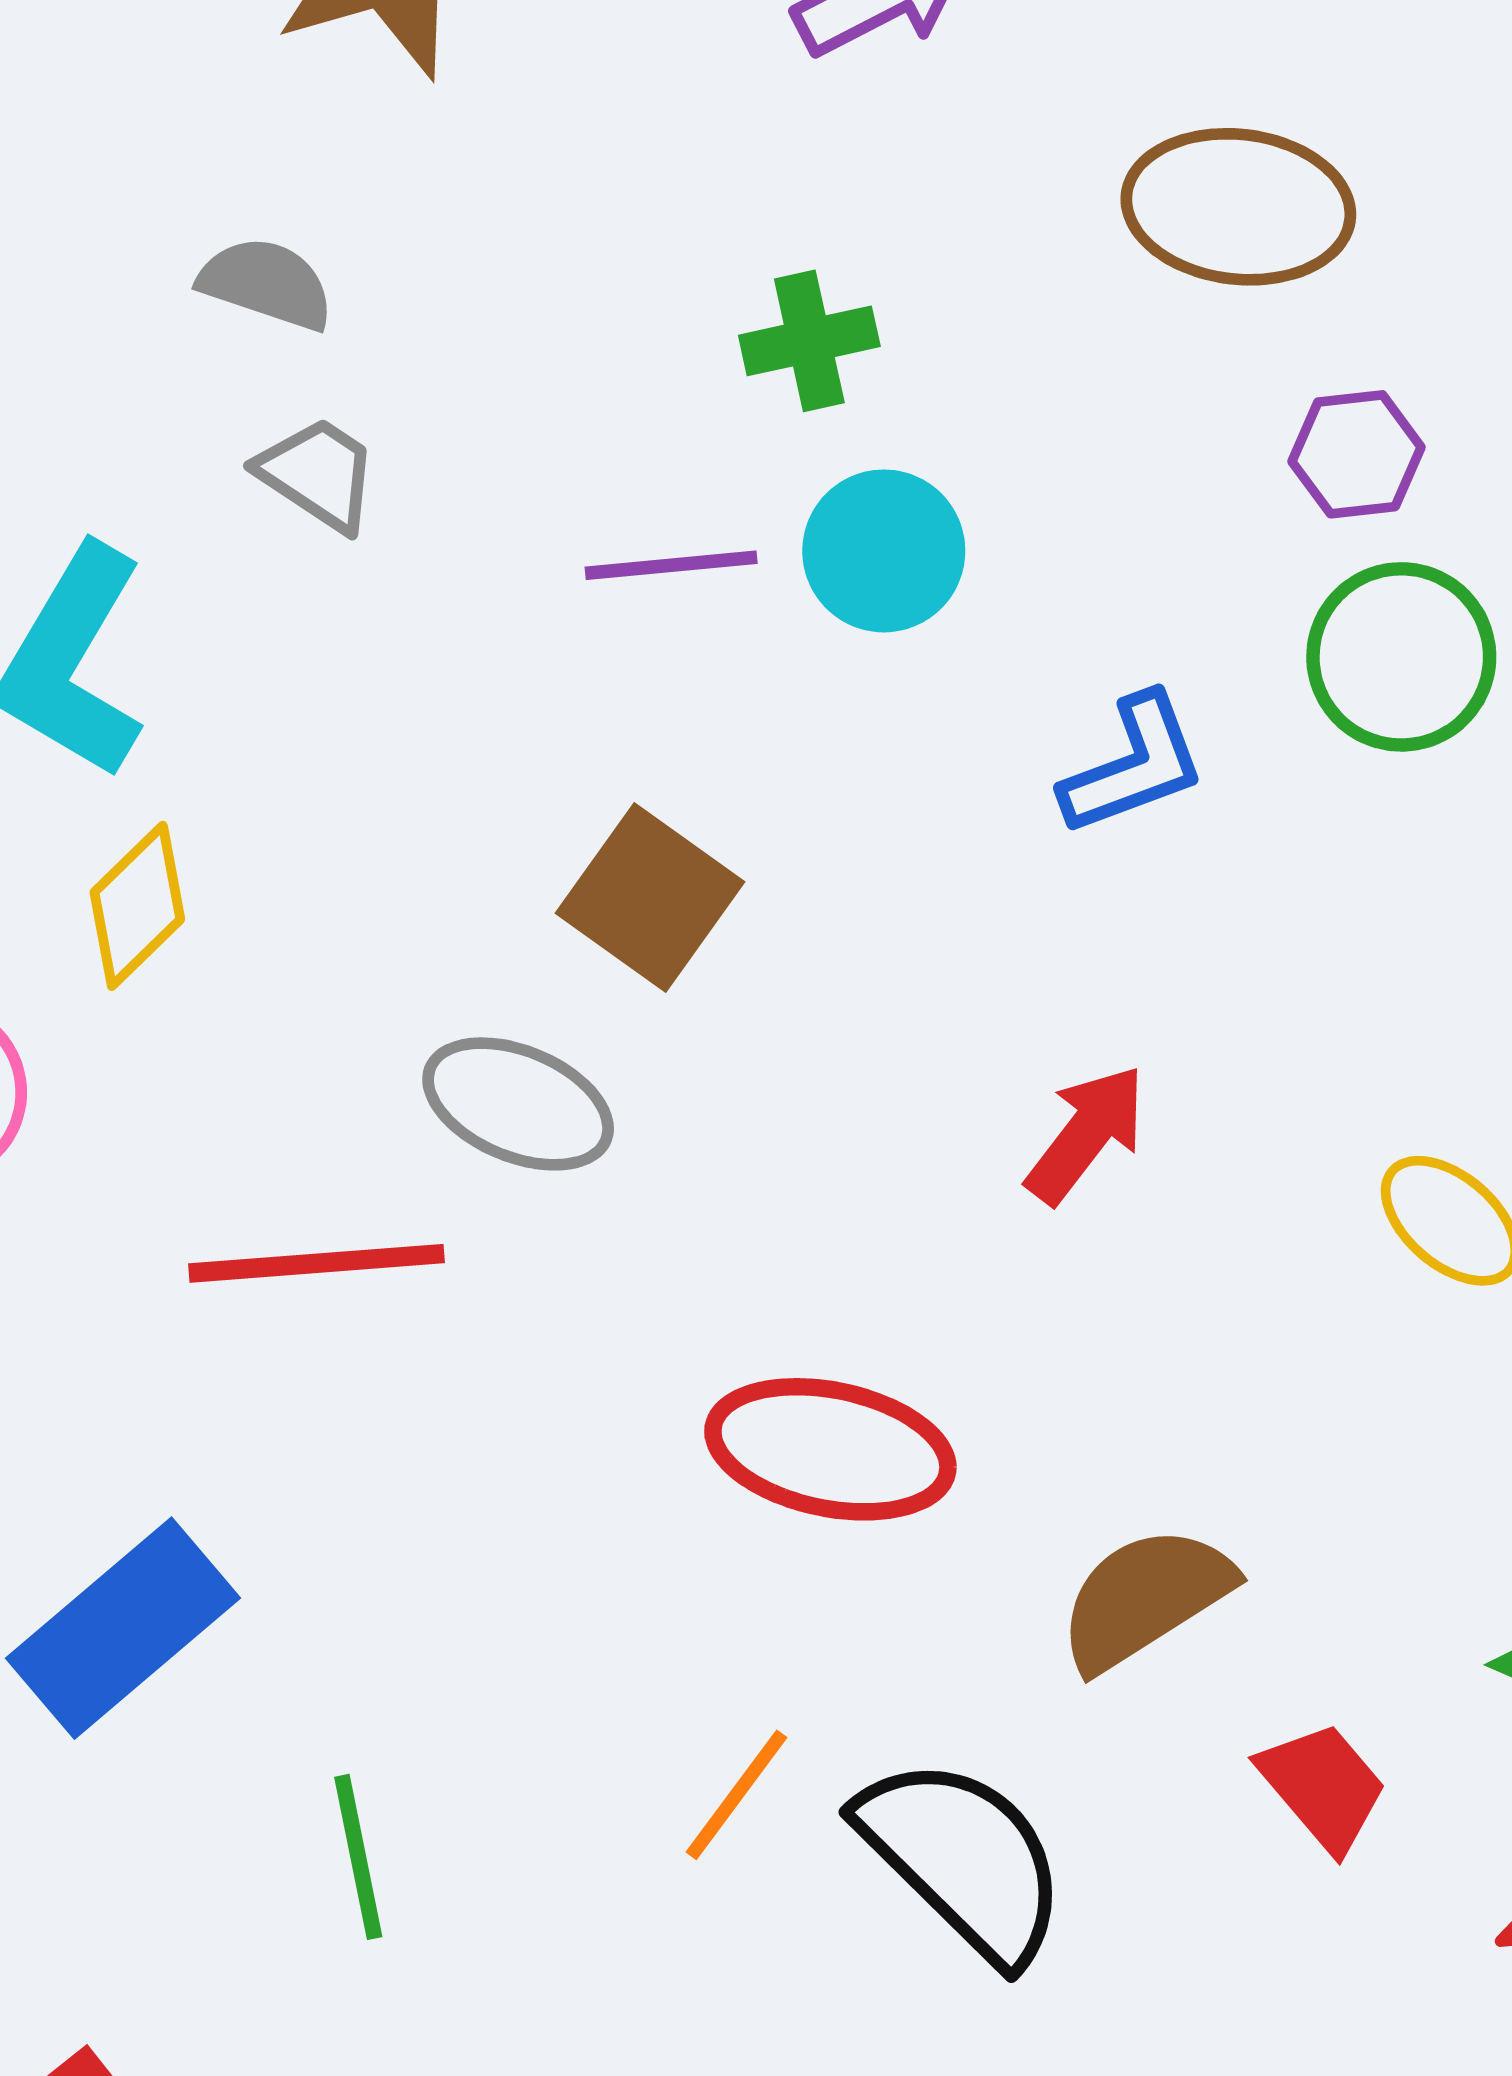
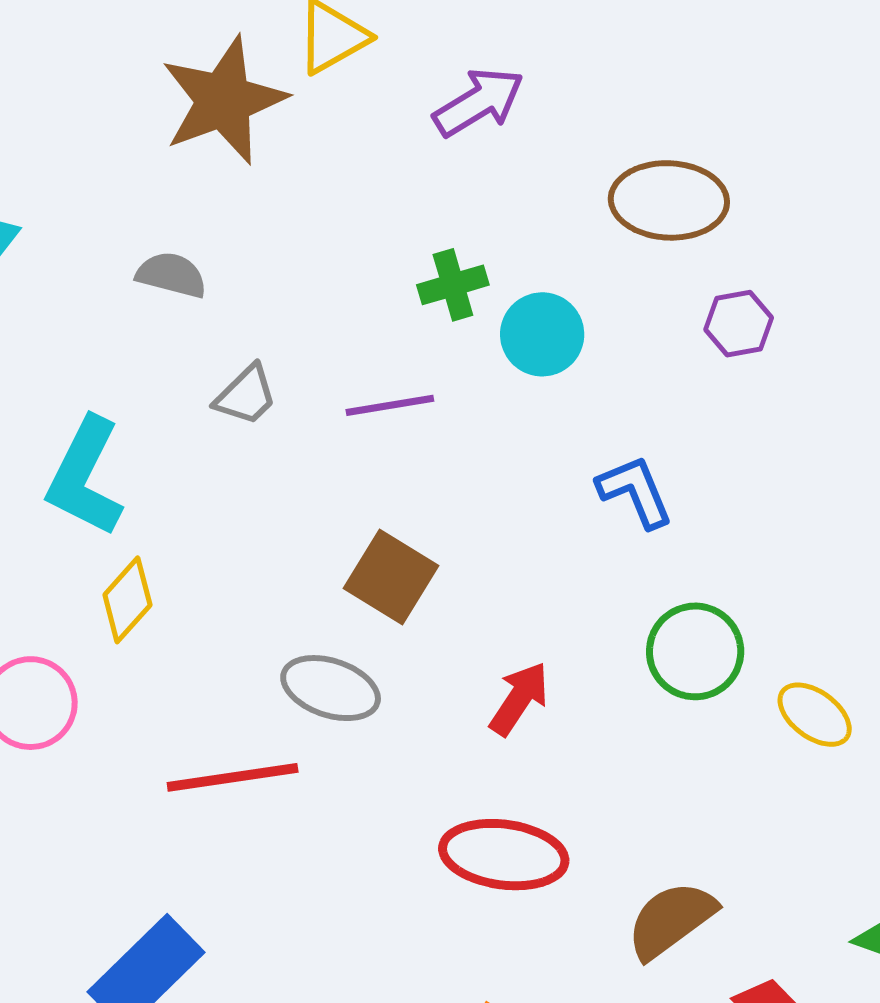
gray trapezoid: (318, 474) -> (246, 395), moved, turned 106
cyan circle: (884, 551) -> (542, 334), moved
green circle: (1401, 657) -> (695, 651), moved
blue L-shape: (1134, 765) -> (635, 491), turned -88
red arrow: (1086, 1134) -> (519, 699), moved

